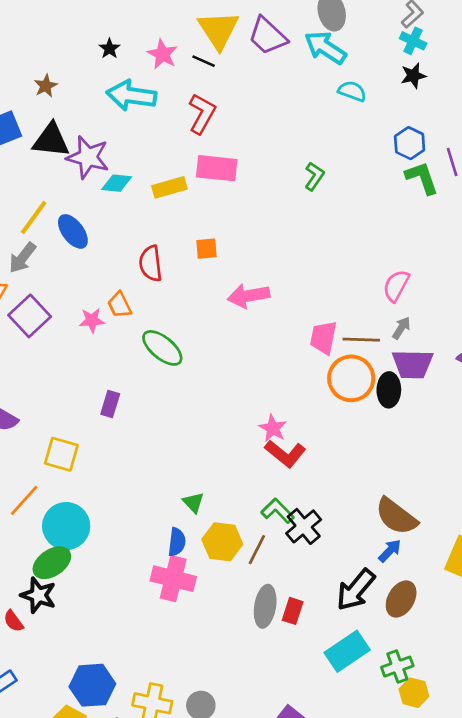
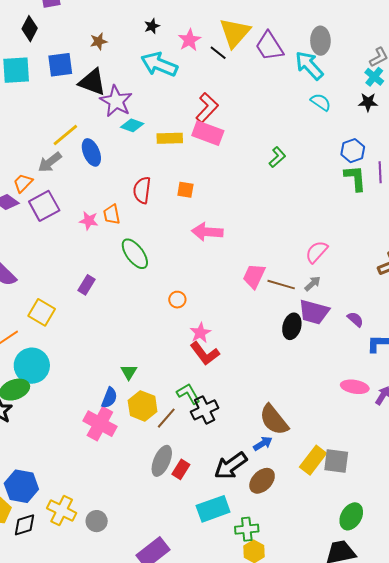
red L-shape: (202, 114) -> (207, 108), moved
orange circle: (351, 378) -> (177, 300), moved, size x0.5

